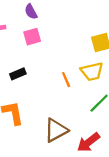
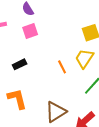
yellow trapezoid: (92, 72) -> (84, 59), turned 140

